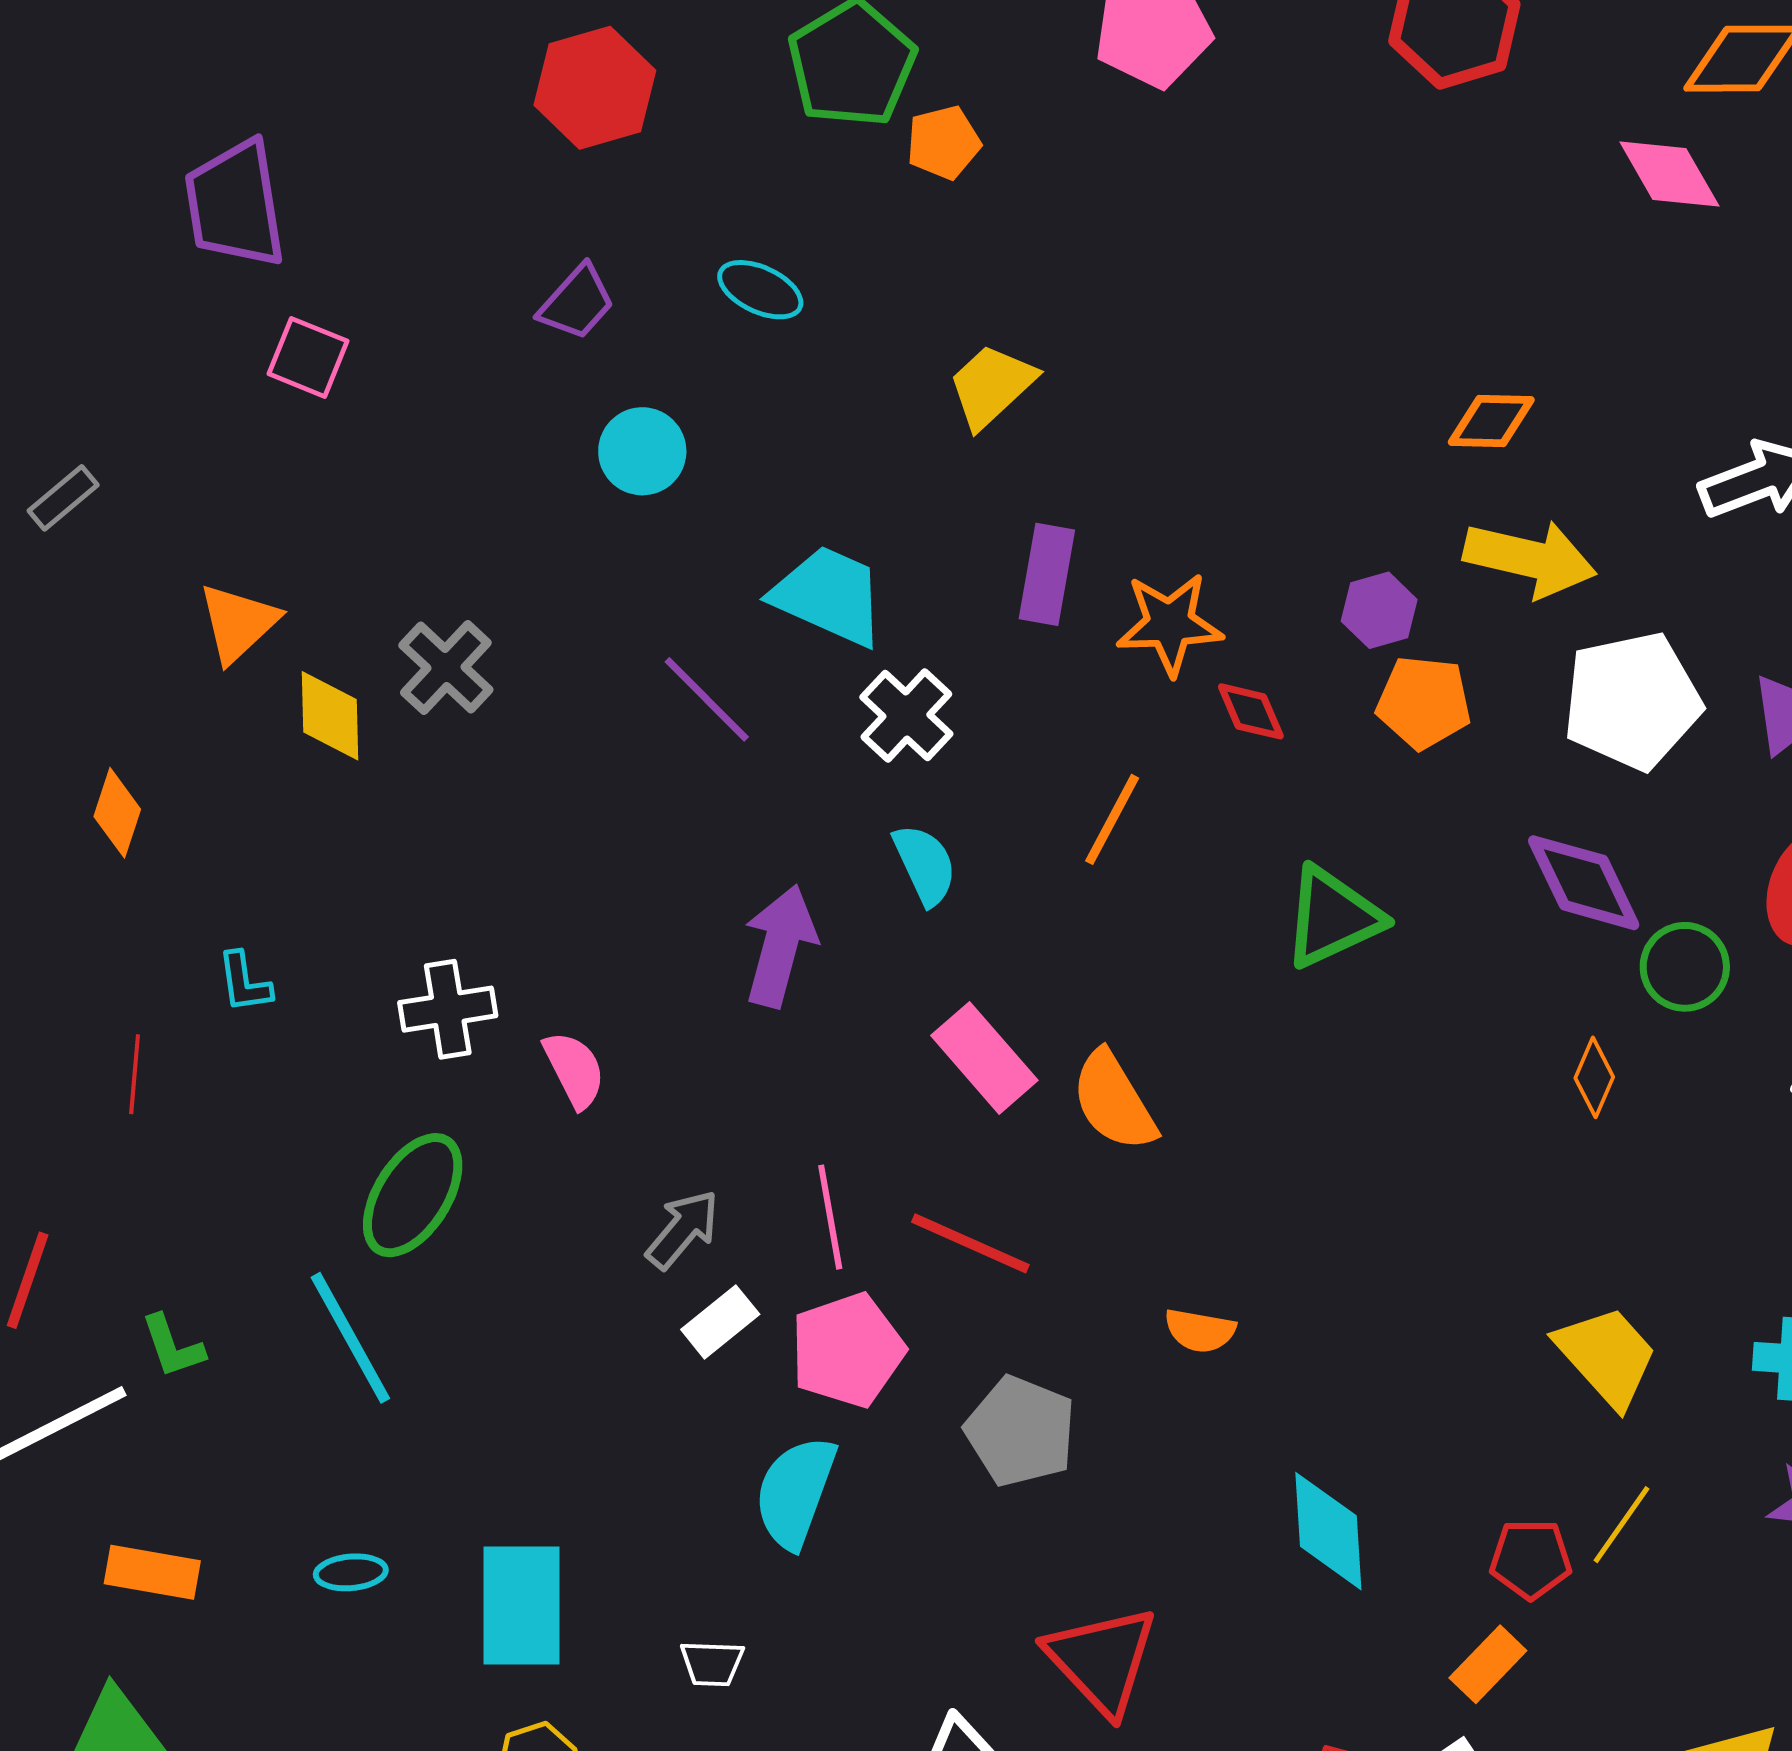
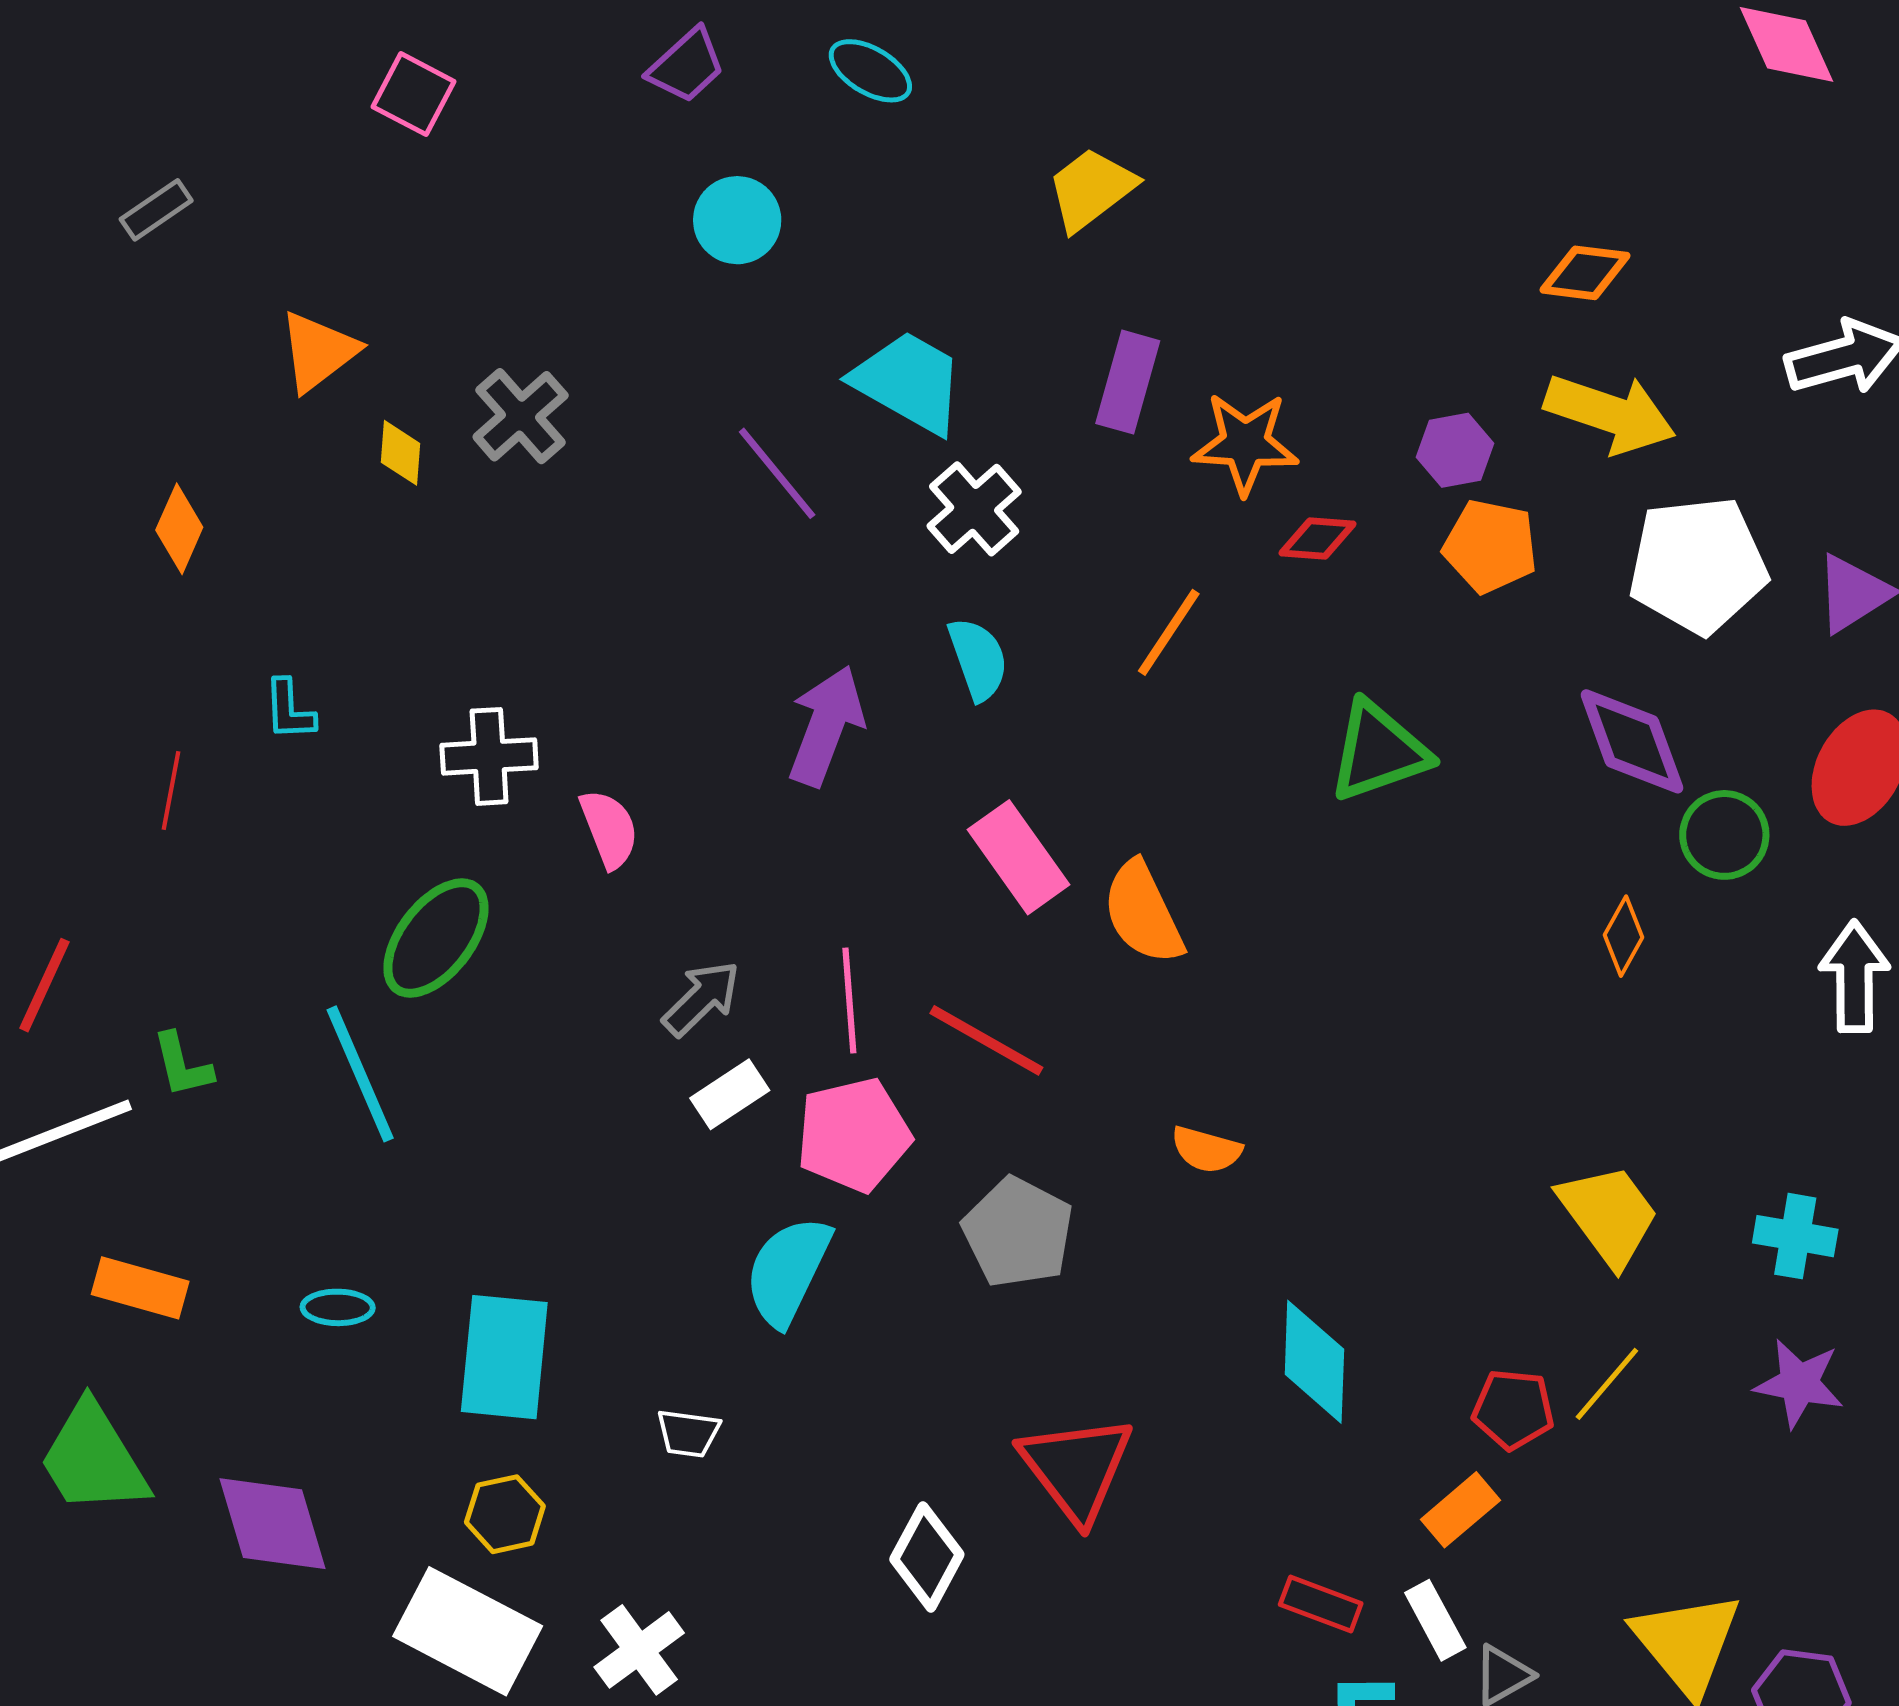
red diamond: (1251, 711) -> (1317, 538), turned -68
yellow diamond: (330, 716) -> (401, 453), size x0.7

